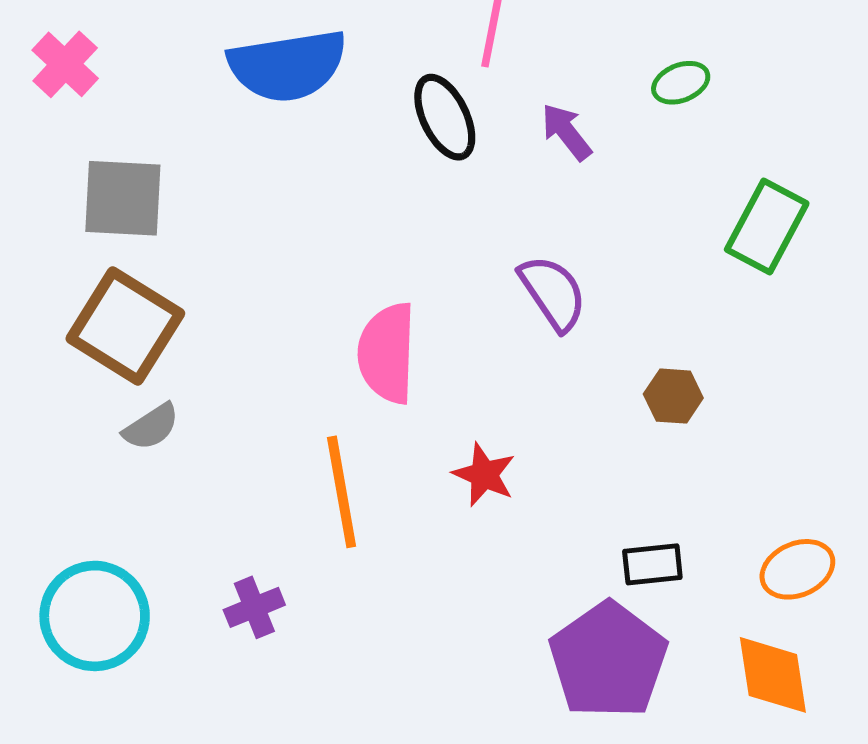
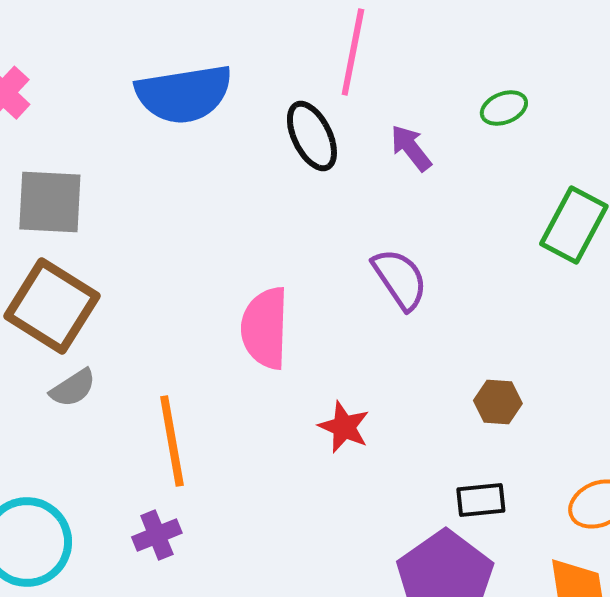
brown hexagon: (673, 396) -> (498, 402), moved
orange line: (342, 492) -> (172, 441), moved

